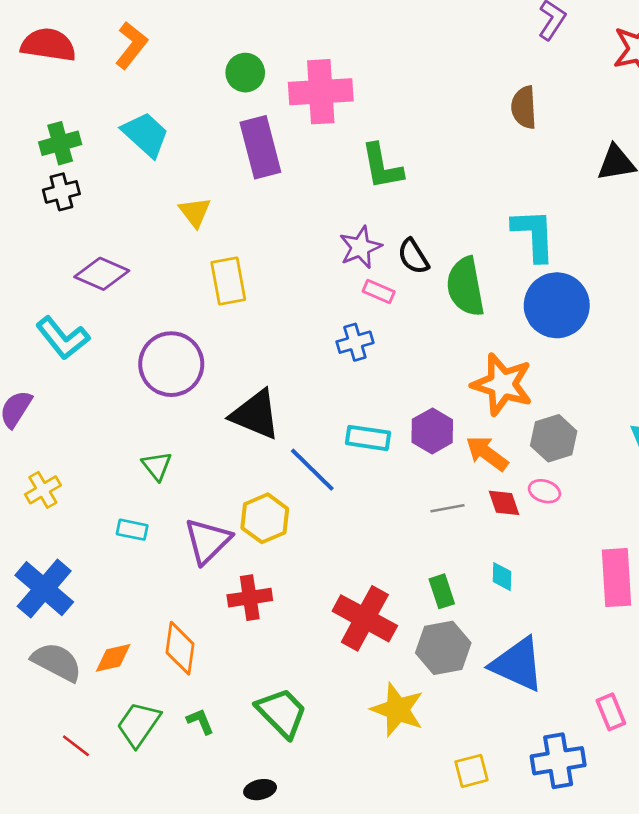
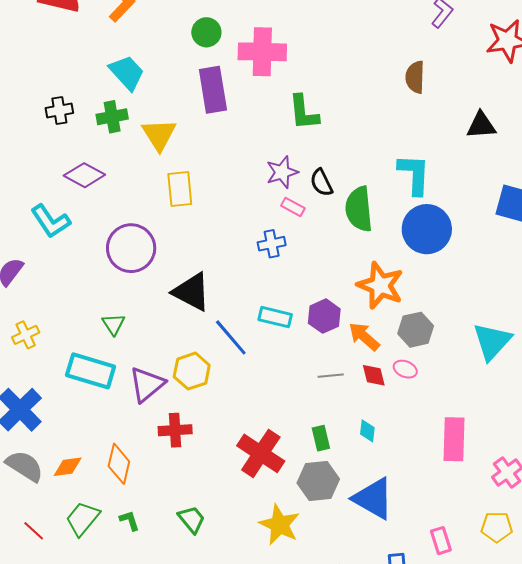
green cross: (60, 143) -> (112, 117), moved
yellow triangle: (195, 212) -> (159, 135), size x1.4
cyan rectangle: (132, 530) -> (91, 371), size x2.0
green trapezoid: (282, 713) -> (192, 519), size x0.7

